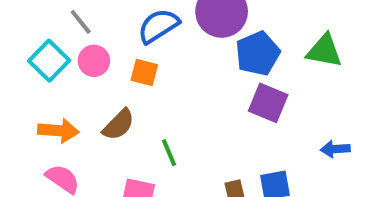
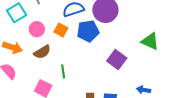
blue pentagon: (258, 54) -> (88, 31), moved
pink circle: (94, 61) -> (37, 29), moved

